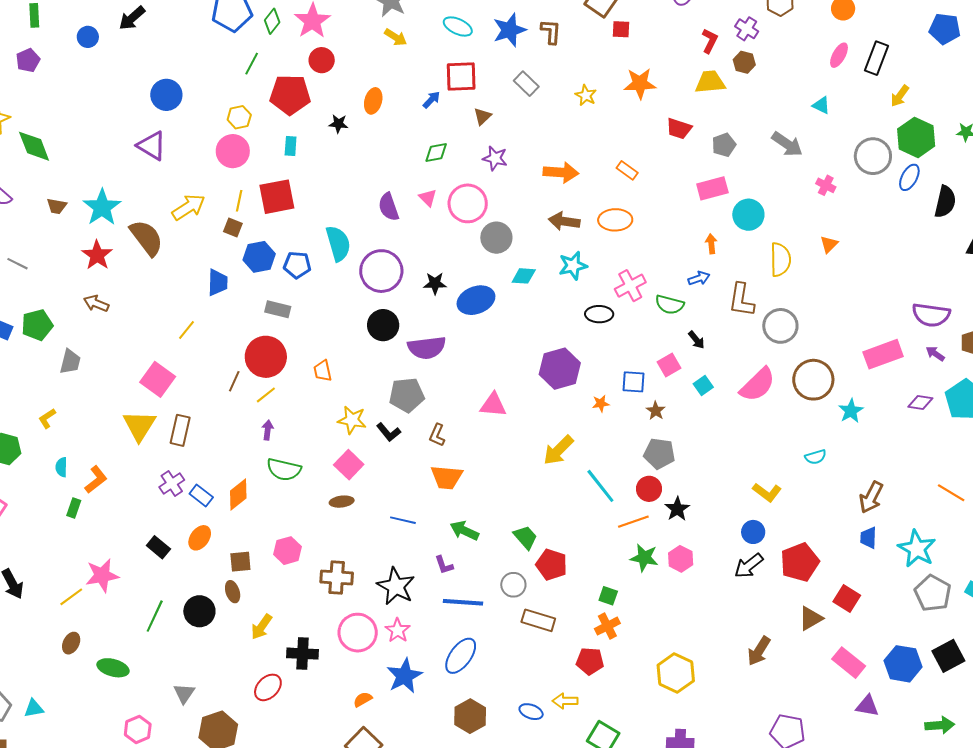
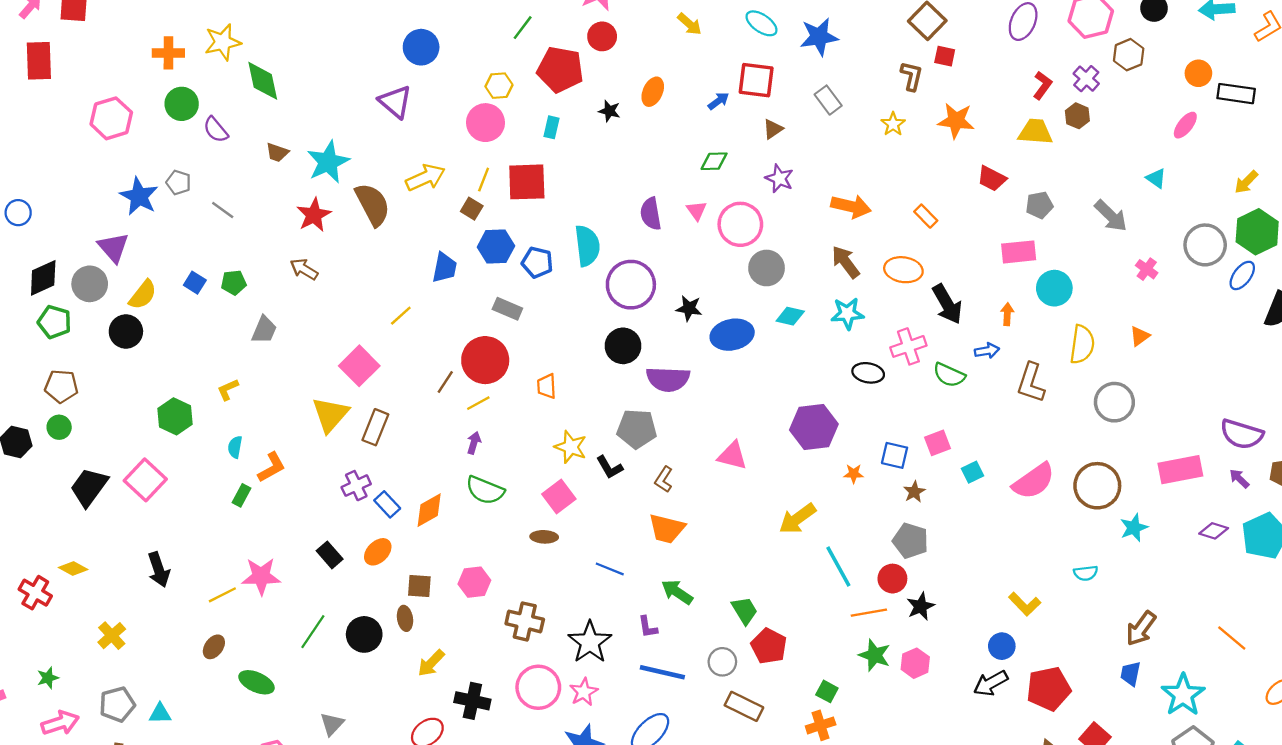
brown L-shape: (551, 32) -> (912, 76), moved
black rectangle: (877, 58) -> (1236, 94), moved, turned 68
brown arrow: (564, 221) -> (846, 262), turned 36
green pentagon: (37, 325) -> (234, 283), size x0.7
gray circle: (780, 326) -> (1114, 402), moved
black arrow: (696, 340) -> (947, 304), moved, size x1.8

